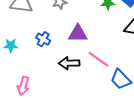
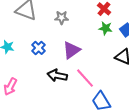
purple triangle: (78, 34) -> (71, 50), turned -48

